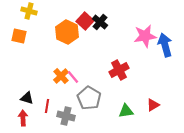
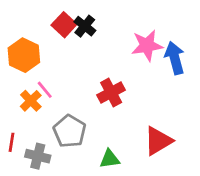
orange hexagon: (67, 32) -> (24, 55), moved
pink line: (73, 77) -> (45, 90), moved
red triangle: (153, 105) -> (158, 141), size x1.6
green triangle: (126, 111) -> (110, 159), moved

